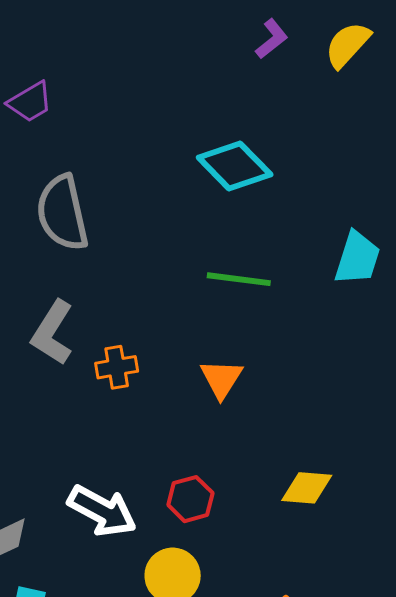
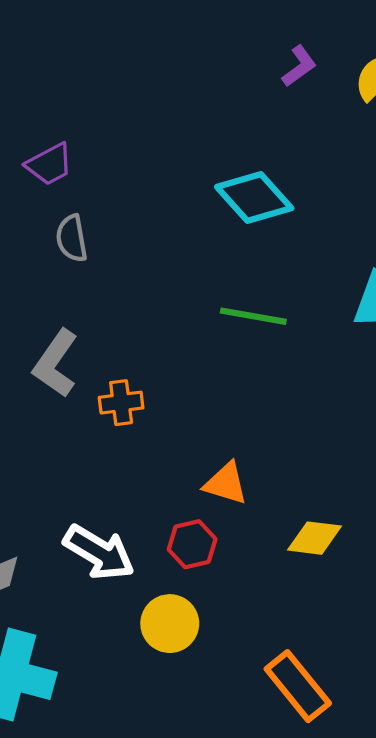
purple trapezoid: (30, 102) -> (49, 164), moved
gray semicircle: (62, 213) -> (72, 238), size x0.6
orange triangle: (221, 379) -> (226, 483), moved, turned -48

